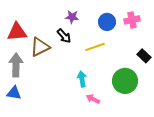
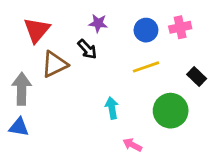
red triangle: (17, 32) -> (37, 30), moved, turned -45
yellow line: (95, 47) -> (146, 67), moved
pink arrow: (93, 99) -> (132, 145), moved

